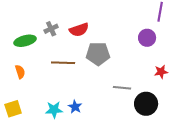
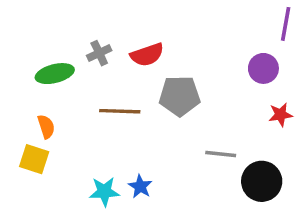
red star: (161, 72) -> (281, 115), moved
yellow square: (13, 109) -> (34, 159), moved, turned 36

